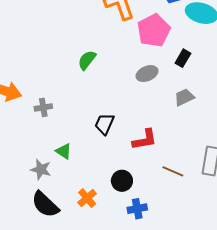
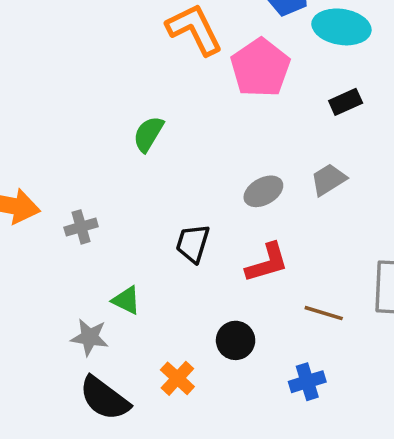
black rectangle: (183, 58) -> (346, 102), moved, turned 42
gray ellipse: (147, 74) -> (263, 191), moved
blue cross: (137, 209) -> (307, 382), moved

